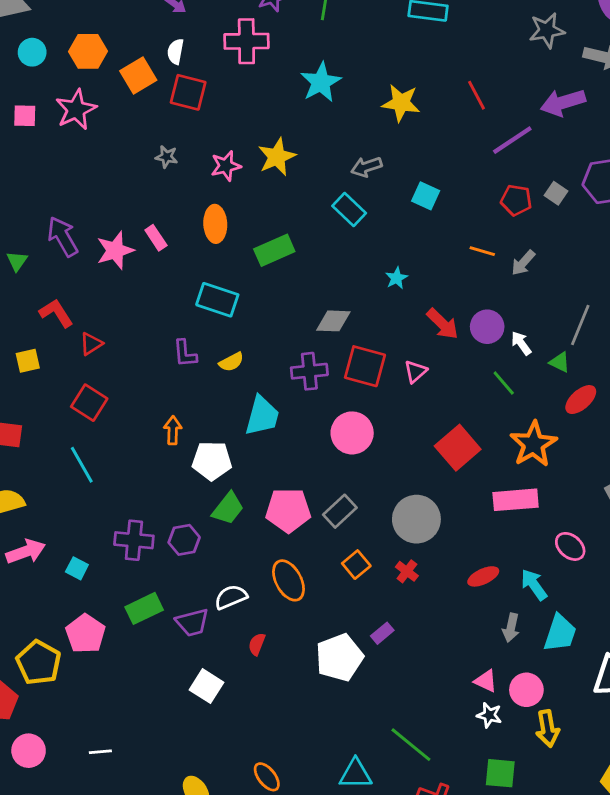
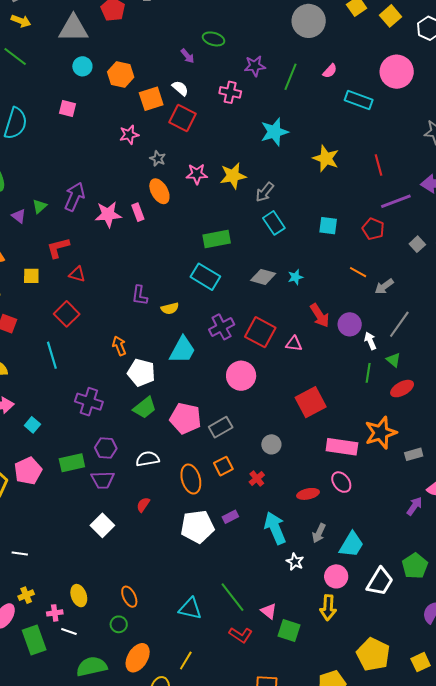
pink cross: (246, 41) -> (230, 92), size x0.7
white semicircle: (175, 52) -> (180, 88), turned 108
pink star: (76, 110) -> (129, 135), moved, size x0.7
gray arrow: (366, 167) -> (265, 192), moved, turned -45
cyan square: (426, 196) -> (328, 226), turned -30
red pentagon: (516, 200) -> (373, 229), moved
orange ellipse: (215, 224) -> (159, 191), moved, turned -40
purple arrow: (63, 237) -> (75, 197), turned 40
cyan rectangle: (217, 300) -> (205, 277), moved
red L-shape: (56, 313) -> (58, 248), turned -85
gray diamond: (333, 321) -> (263, 277), moved
gray line: (580, 325) -> (399, 324), moved
red triangle: (91, 344) -> (77, 274), turned 36
purple cross: (309, 371) -> (222, 327), turned -35
pink triangle: (415, 372) -> (294, 344), turned 36
green line: (504, 383) -> (368, 373), moved, turned 36
orange arrow: (173, 430) -> (119, 346), turned -36
orange star: (533, 444) -> (381, 433), moved
gray circle: (416, 519) -> (271, 444), size x0.6
purple cross: (134, 540) -> (89, 402), moved
purple hexagon: (184, 540) -> (106, 448), moved
pink ellipse: (570, 546) -> (341, 482), moved
orange ellipse: (288, 580) -> (191, 479), moved
cyan arrow: (534, 585) -> (275, 528), moved, size x1.4
white semicircle: (231, 597) -> (148, 459), moved
pink triangle: (486, 681) -> (269, 611), moved
pink circle: (526, 690) -> (336, 576), moved
white star: (489, 715) -> (295, 562), moved

